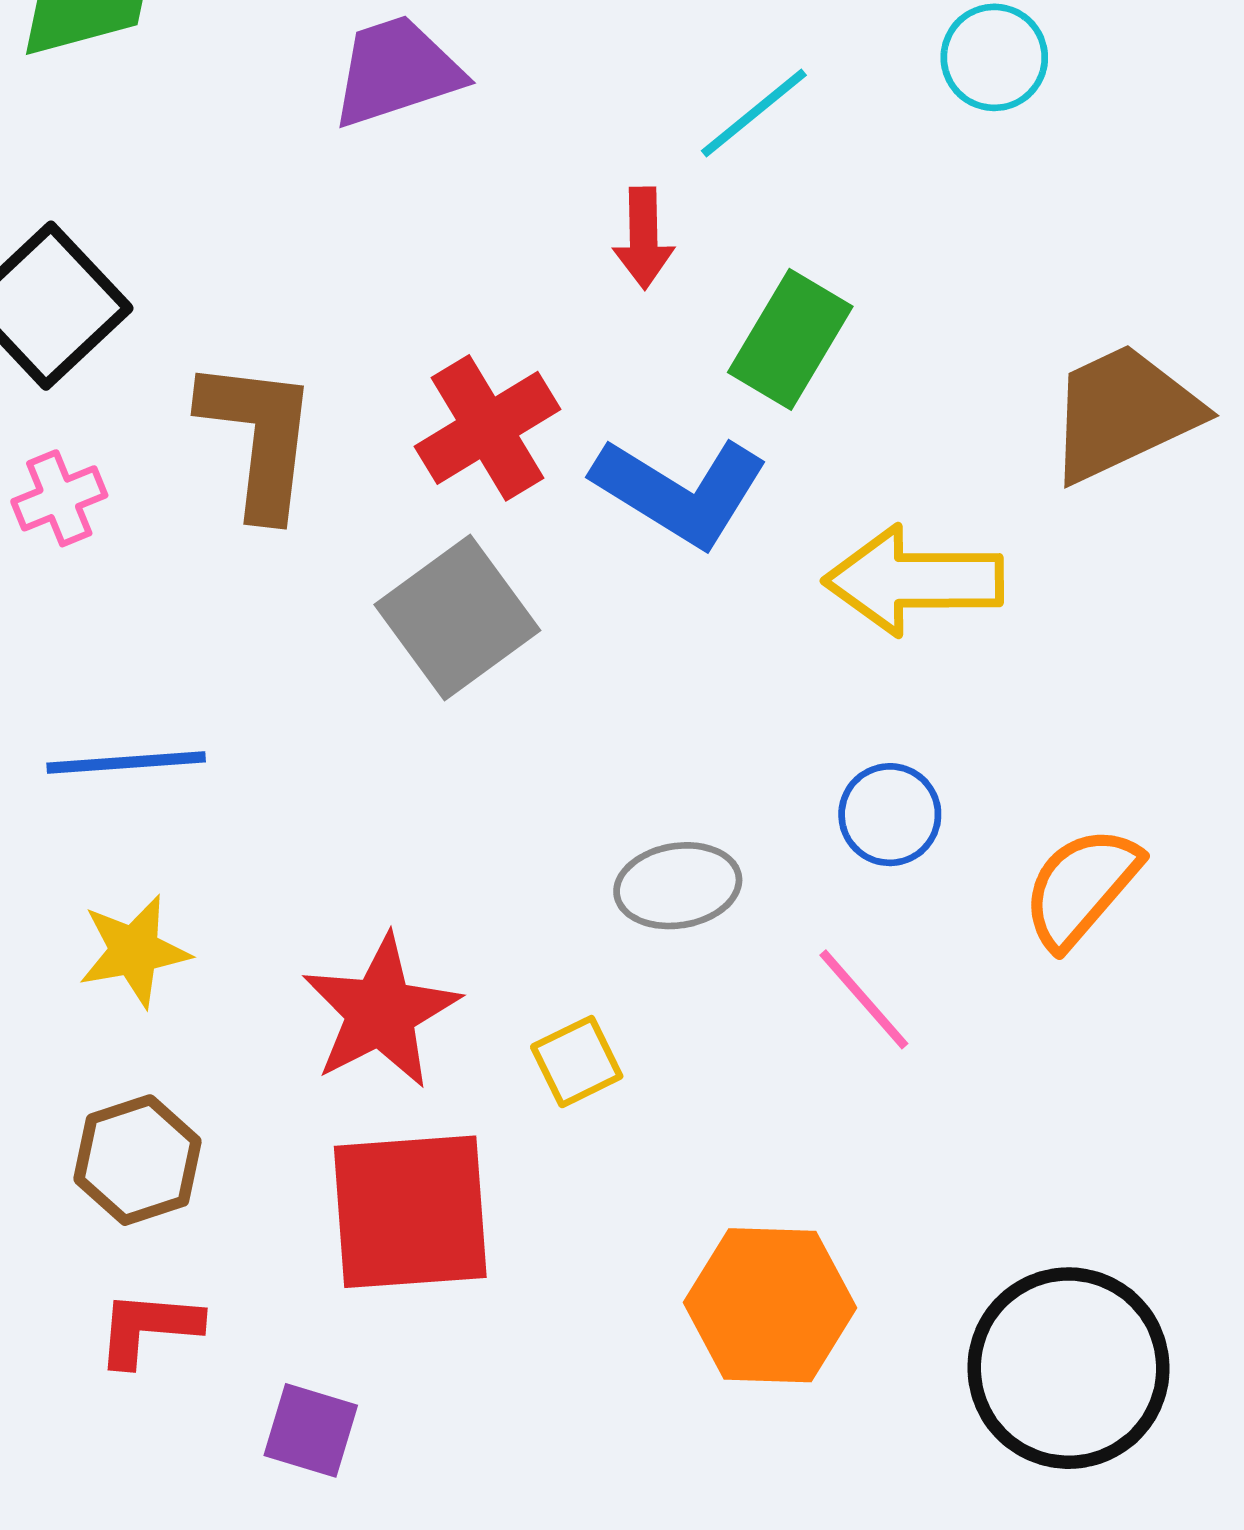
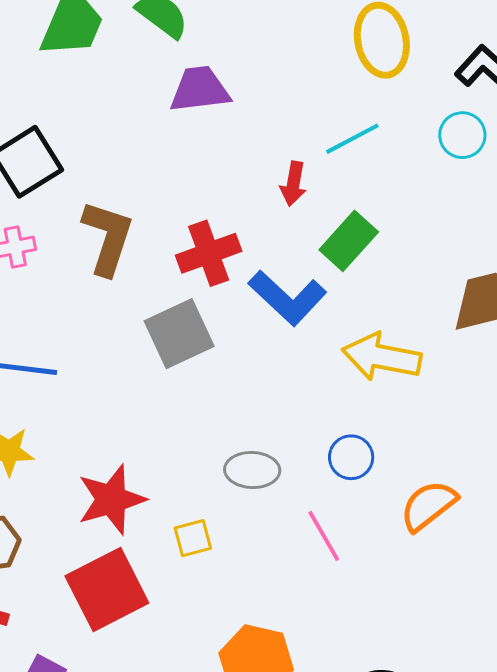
red square: (410, 1212) -> (107, 589), turned -34

